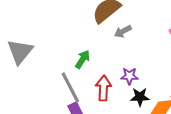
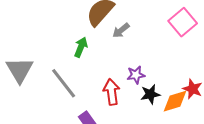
green arrow: (83, 59) -> (81, 47), moved
gray line: (70, 88) -> (64, 83), moved

